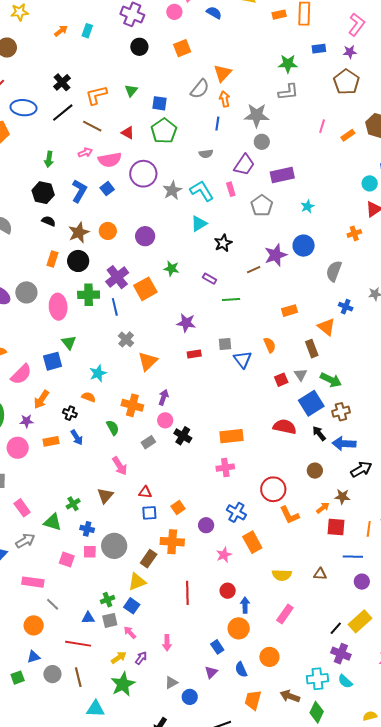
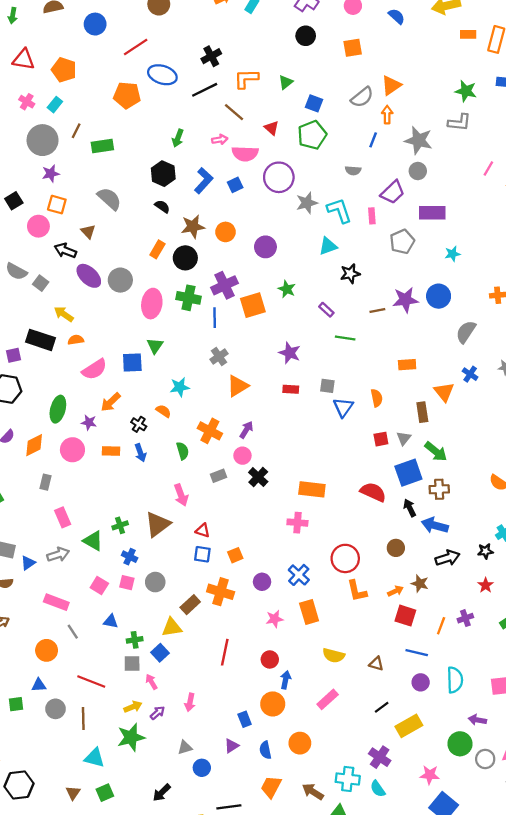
brown triangle: (105, 496) -> (158, 524), size x1.4
gray circle: (114, 546) -> (155, 582), size x0.7
blue triangle: (88, 618) -> (111, 621), moved
black line: (336, 628) -> (382, 707), moved

